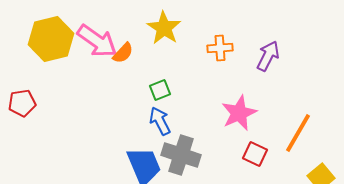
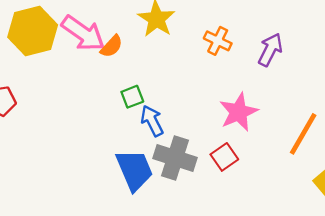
orange cross: (220, 48) -> (218, 41), turned 30
green square: (160, 90) -> (132, 97), moved
red square: (255, 154) -> (224, 157), moved, turned 30

